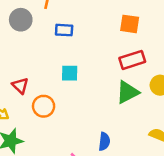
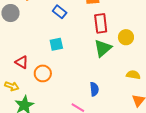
blue rectangle: (64, 30) -> (60, 12), moved, turned 48
red rectangle: (132, 60) -> (101, 23), turned -66

